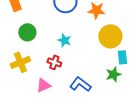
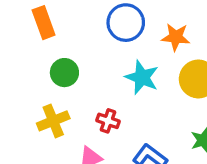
cyan star: (64, 40) -> (142, 77), moved, size x1.5

